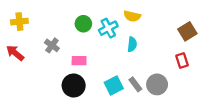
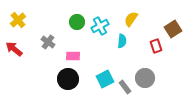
yellow semicircle: (132, 16) -> (131, 19), moved, turned 112
yellow cross: (19, 22) -> (18, 20), turned -35
red rectangle: (182, 61) -> (156, 46), moved
gray rectangle: (135, 84) -> (125, 87), moved

